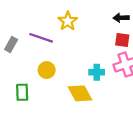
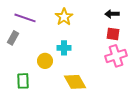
purple line: (41, 38) -> (25, 18), moved
cyan cross: (97, 72) -> (64, 48), moved

